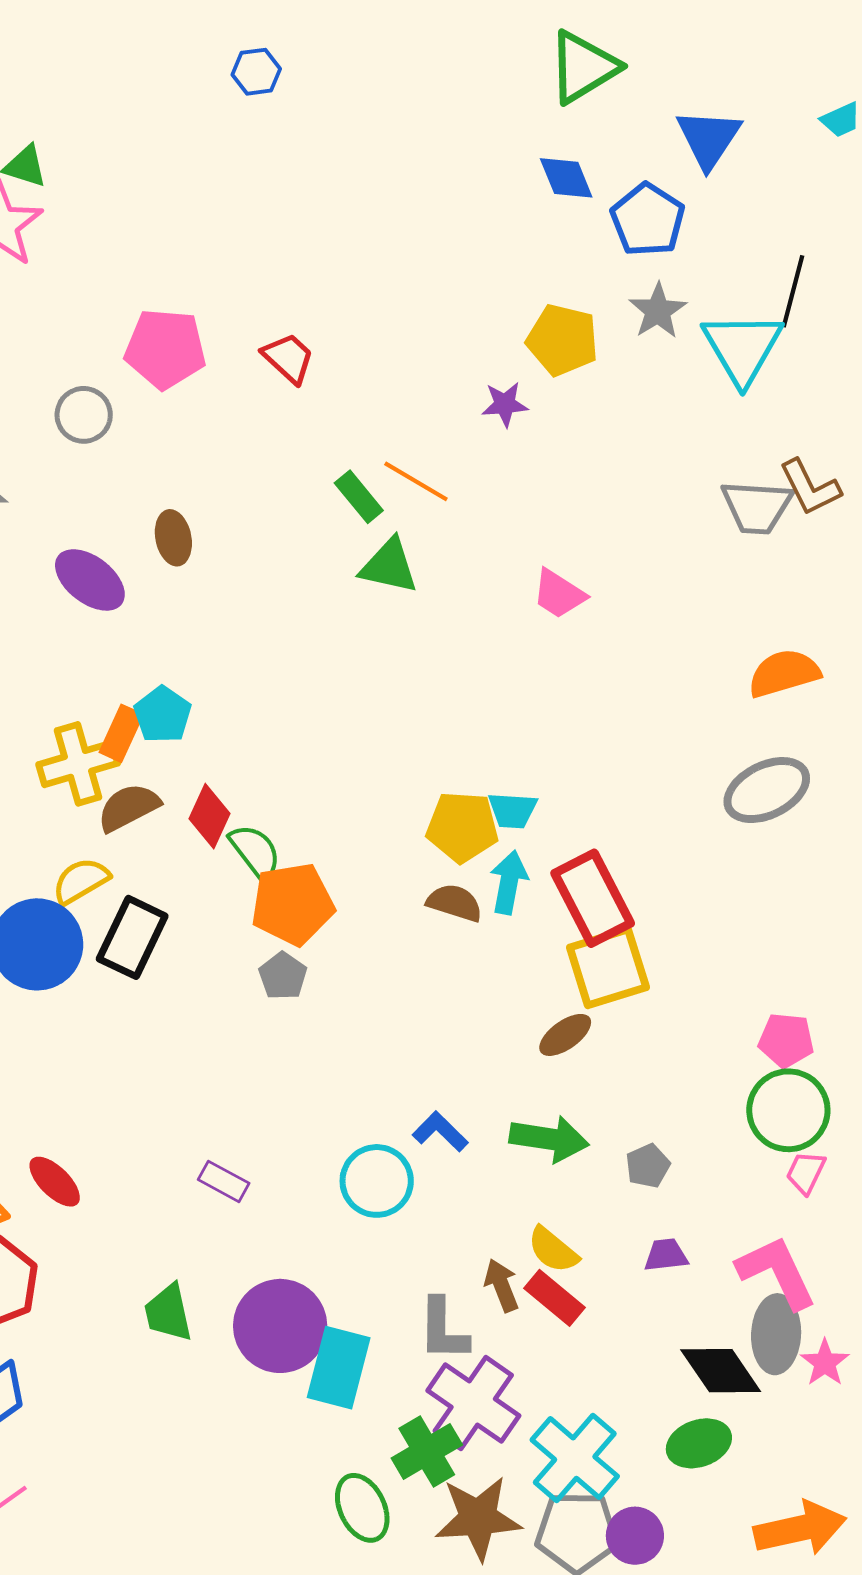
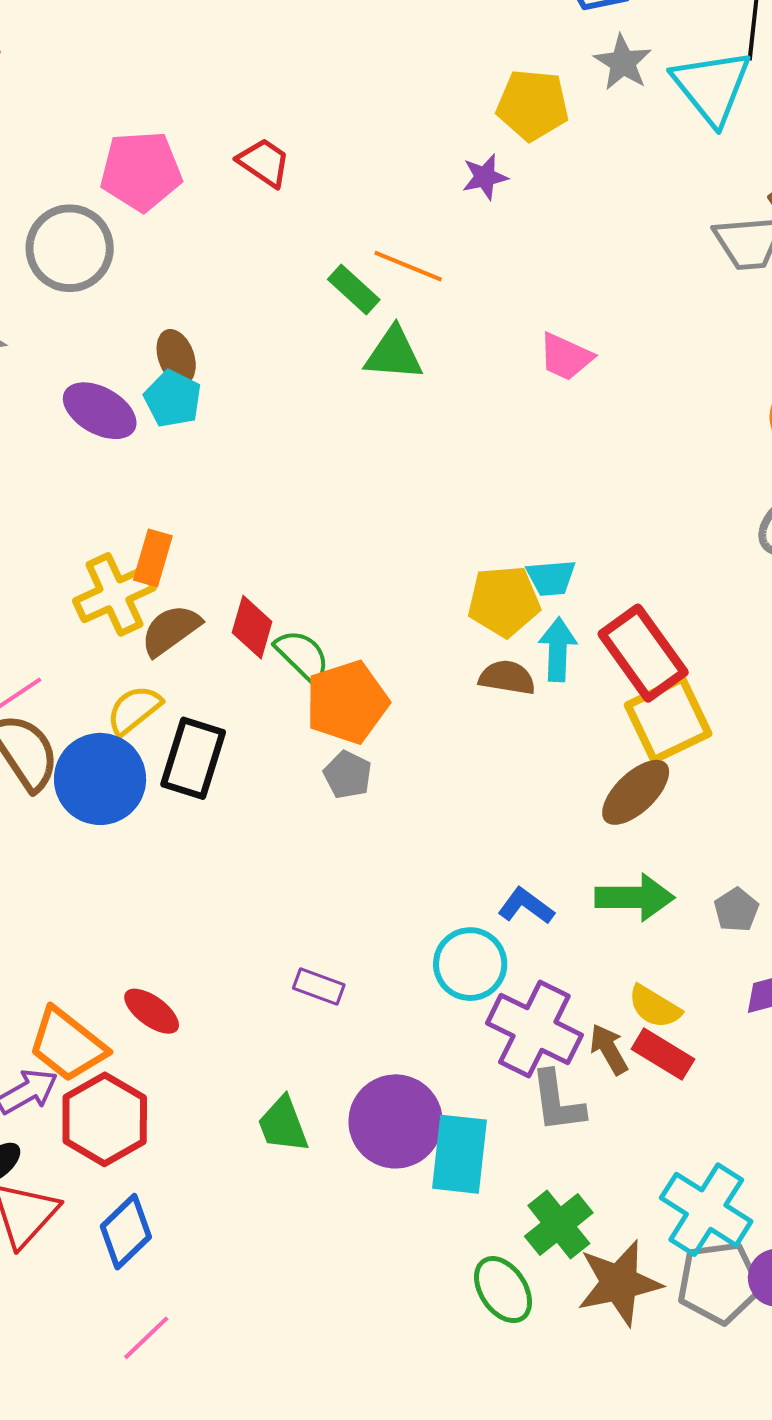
gray circle: (84, 415) -> (70, 248), size x1.5
cyan pentagon: (163, 715) -> (173, 399), moved
brown ellipse: (565, 1035) -> (636, 792), size x1.4
purple cross: (473, 1403) -> (534, 1029), moved

